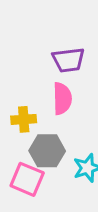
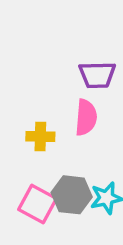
gray hexagon: (47, 151) -> (72, 195), moved

